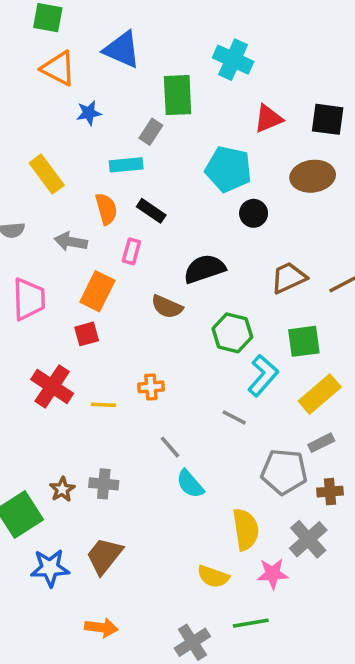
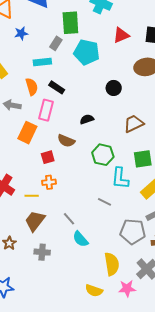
cyan pentagon: (228, 169) -> (87, 52), moved
pink rectangle: (131, 251) -> (46, 110), size x1.5
black semicircle: (204, 269) -> (87, 119), size x0.6
red square: (87, 334) -> (48, 157), moved
cyan L-shape: (263, 375) -> (120, 178), turned 145
orange cross: (151, 387) -> (49, 182), moved
gray cross: (104, 484) -> (42, 252), moved
brown trapezoid: (104, 556) -> (35, 221), moved

